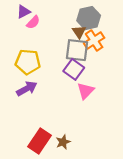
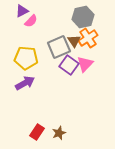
brown triangle: (79, 32) -> (74, 41), moved
gray square: (77, 50) -> (59, 47), moved, turned -30
pink triangle: (86, 91) -> (85, 64), moved
red rectangle: (40, 141) -> (37, 132), size x0.7

